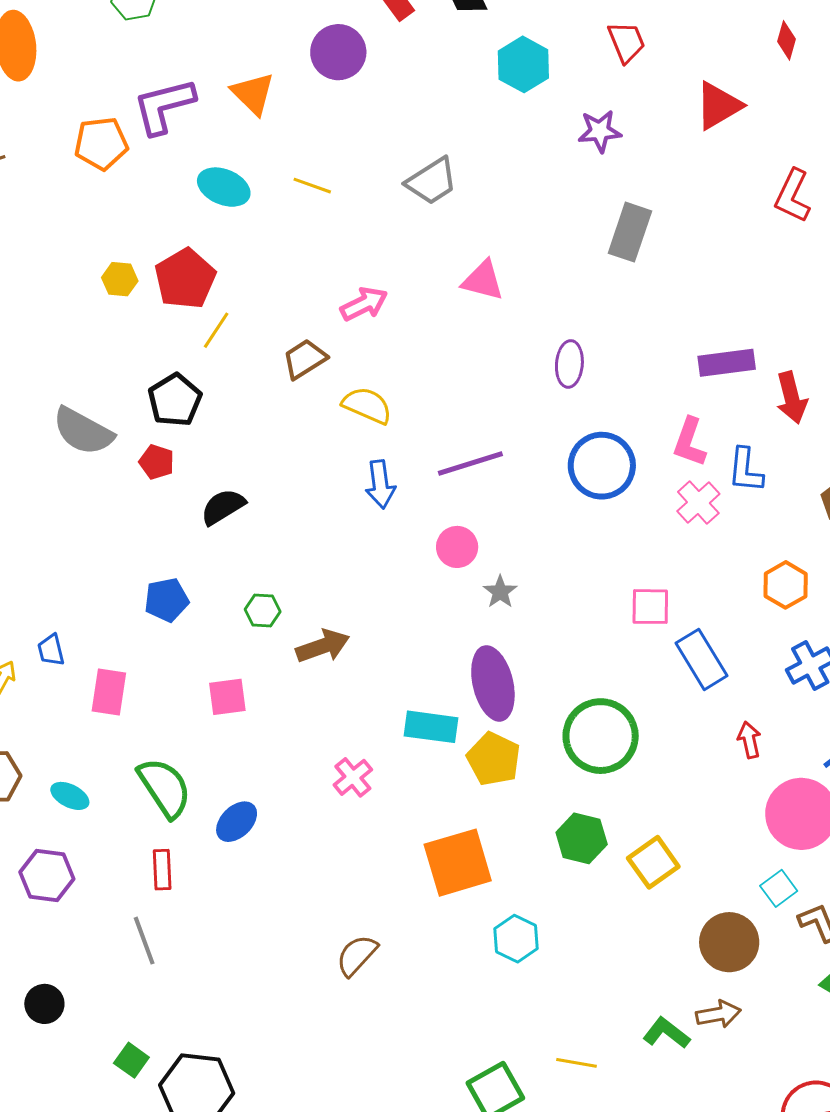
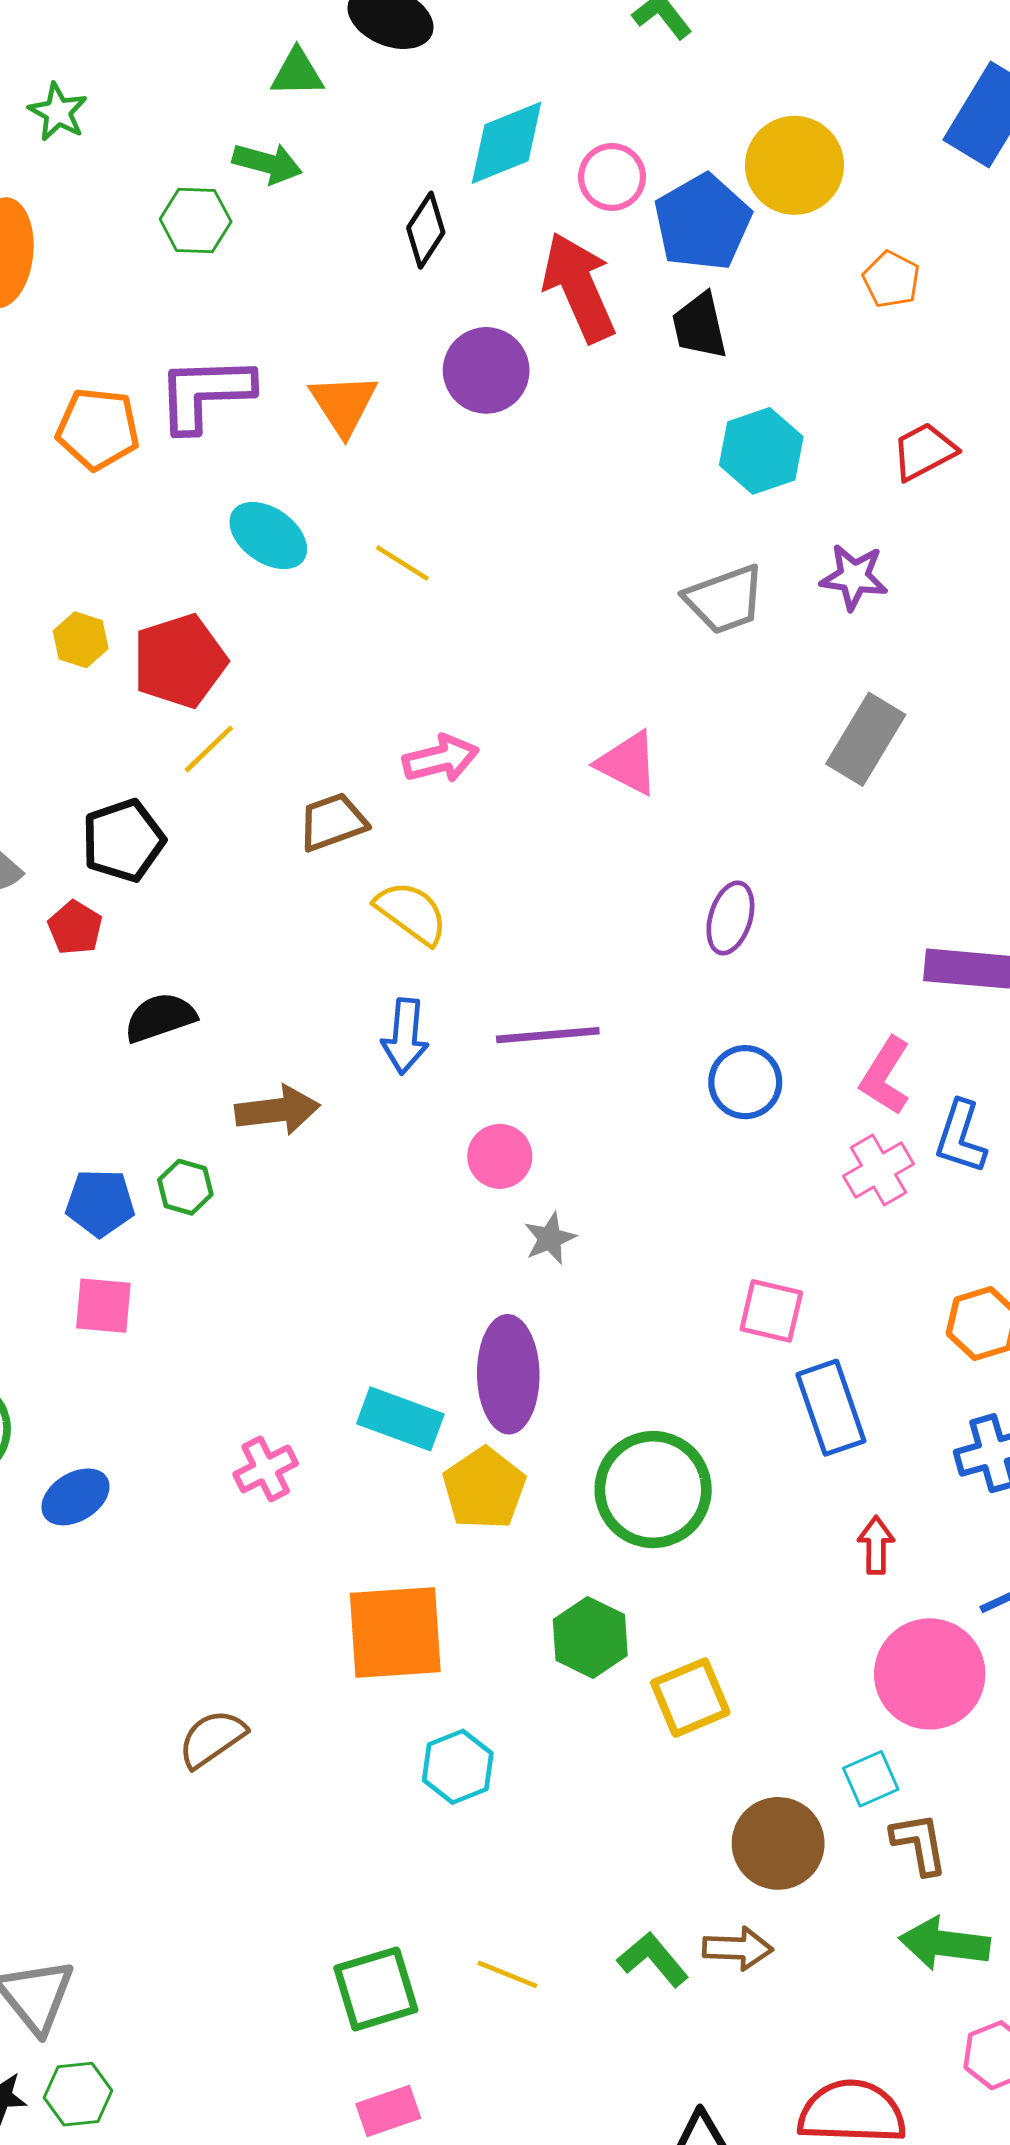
red trapezoid: (626, 42) -> (924, 451), turned -108
gray trapezoid: (432, 181) -> (725, 600), moved
blue circle: (602, 466) -> (745, 1082), size x0.7
blue pentagon: (166, 600) -> (100, 1203), moved
brown arrow: (323, 646) -> (277, 1110), moved

